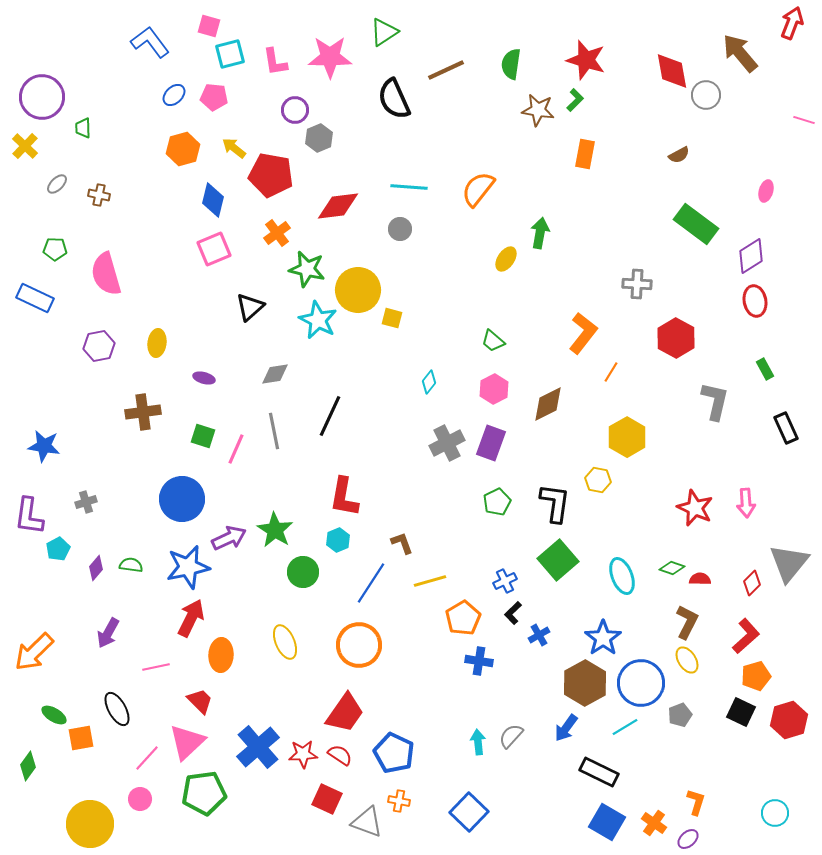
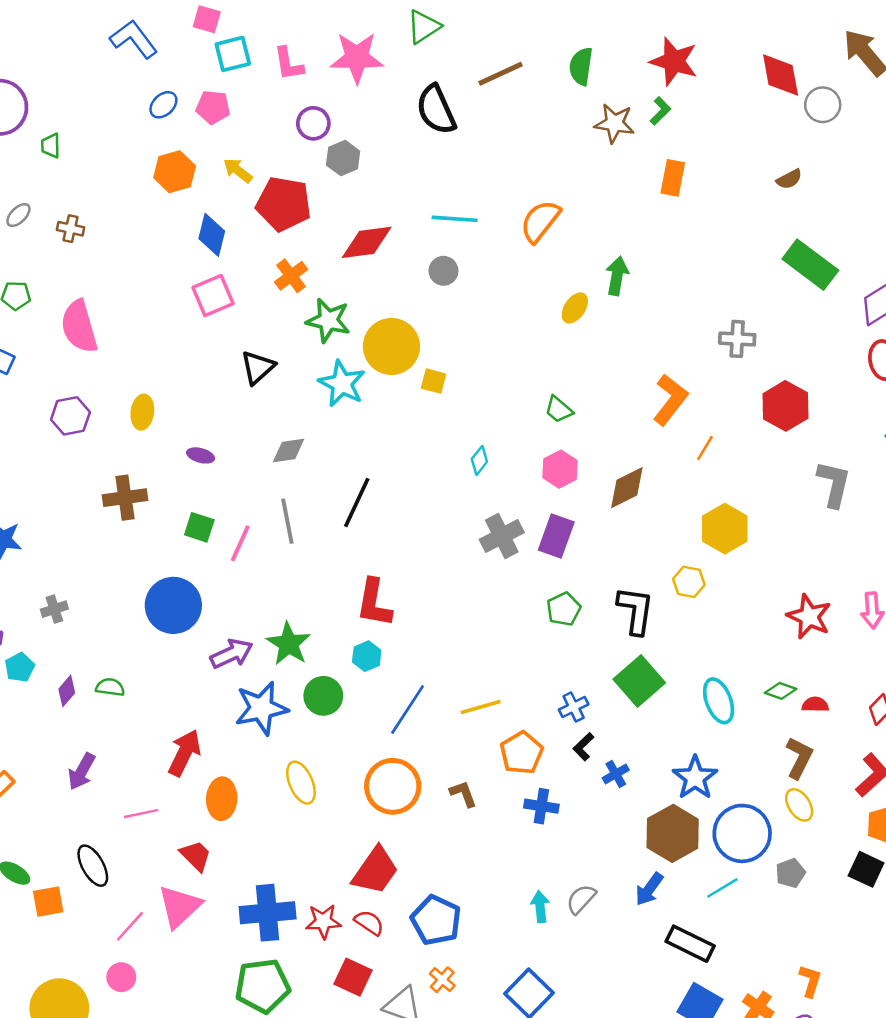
brown L-shape: (402, 543) -> (463, 794), moved
blue star: (188, 567) -> (261, 708), moved
blue cross: (258, 747) -> (268, 913), turned 36
green pentagon: (204, 793) -> (263, 986), moved
orange cross: (399, 801) -> (442, 980), turned 30

